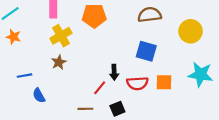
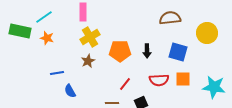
orange pentagon: (94, 16) -> (120, 51), moved
blue square: (146, 51) -> (178, 52), moved
black arrow: (114, 72) -> (147, 51), moved
cyan star: (200, 74) -> (214, 87), moved

